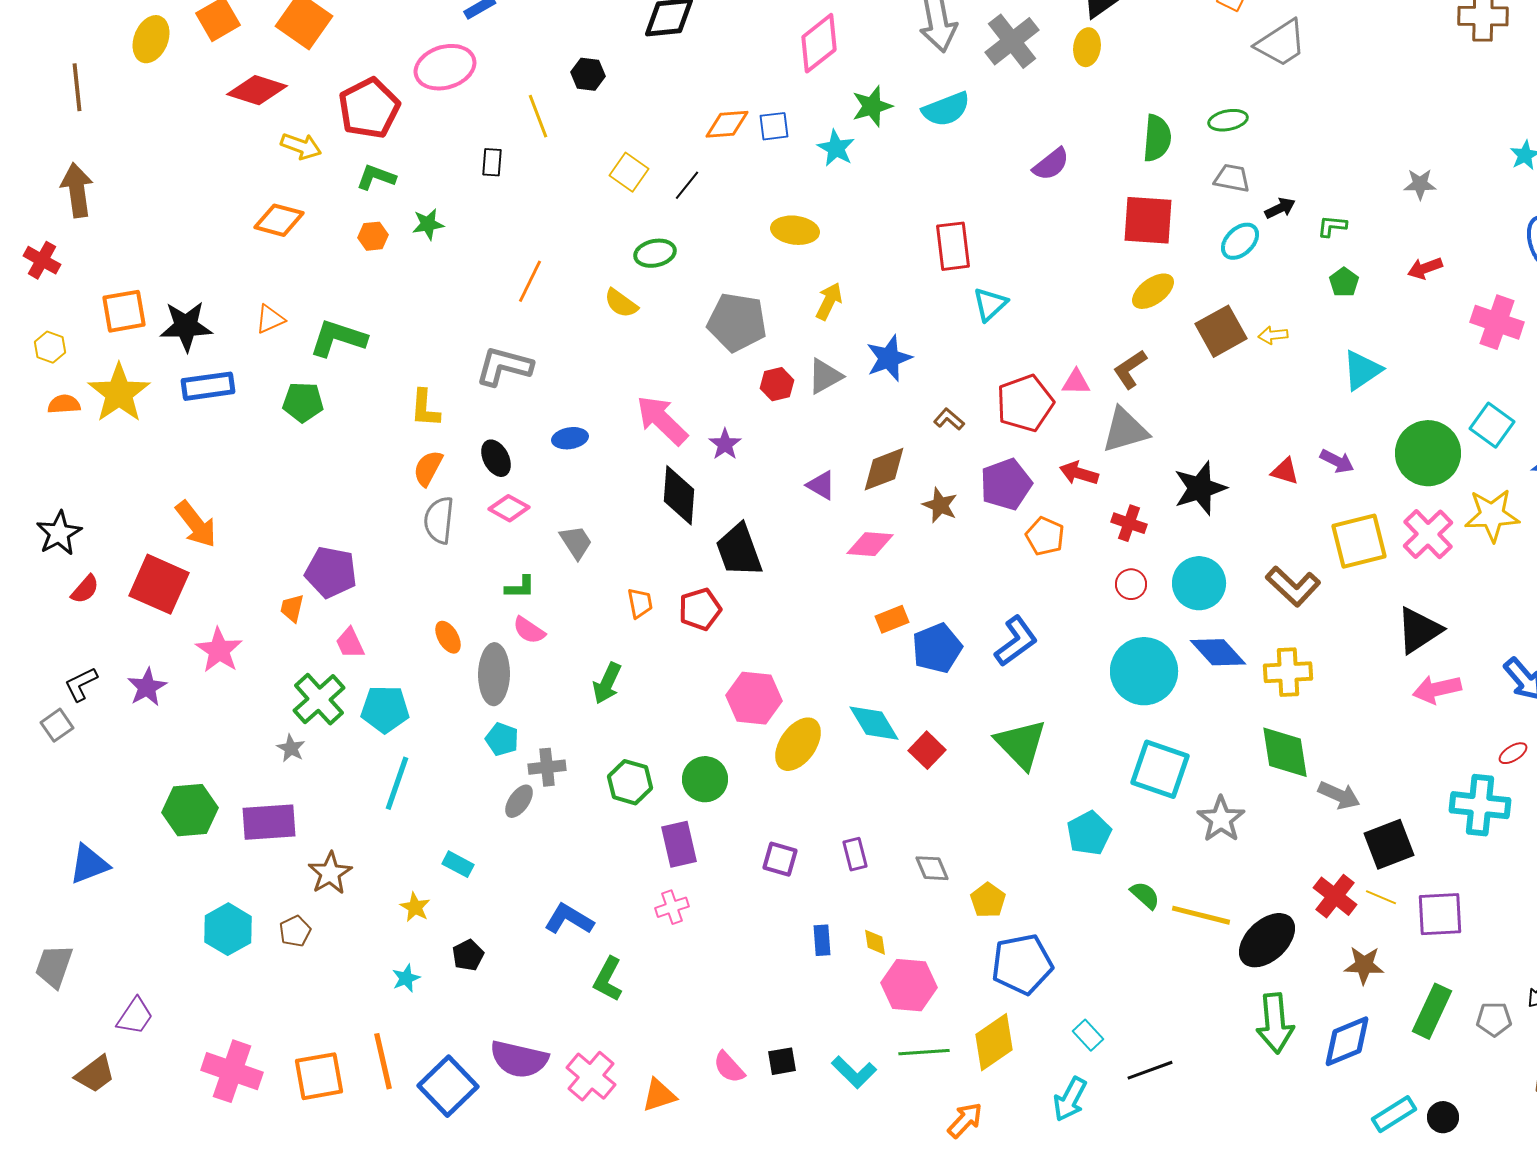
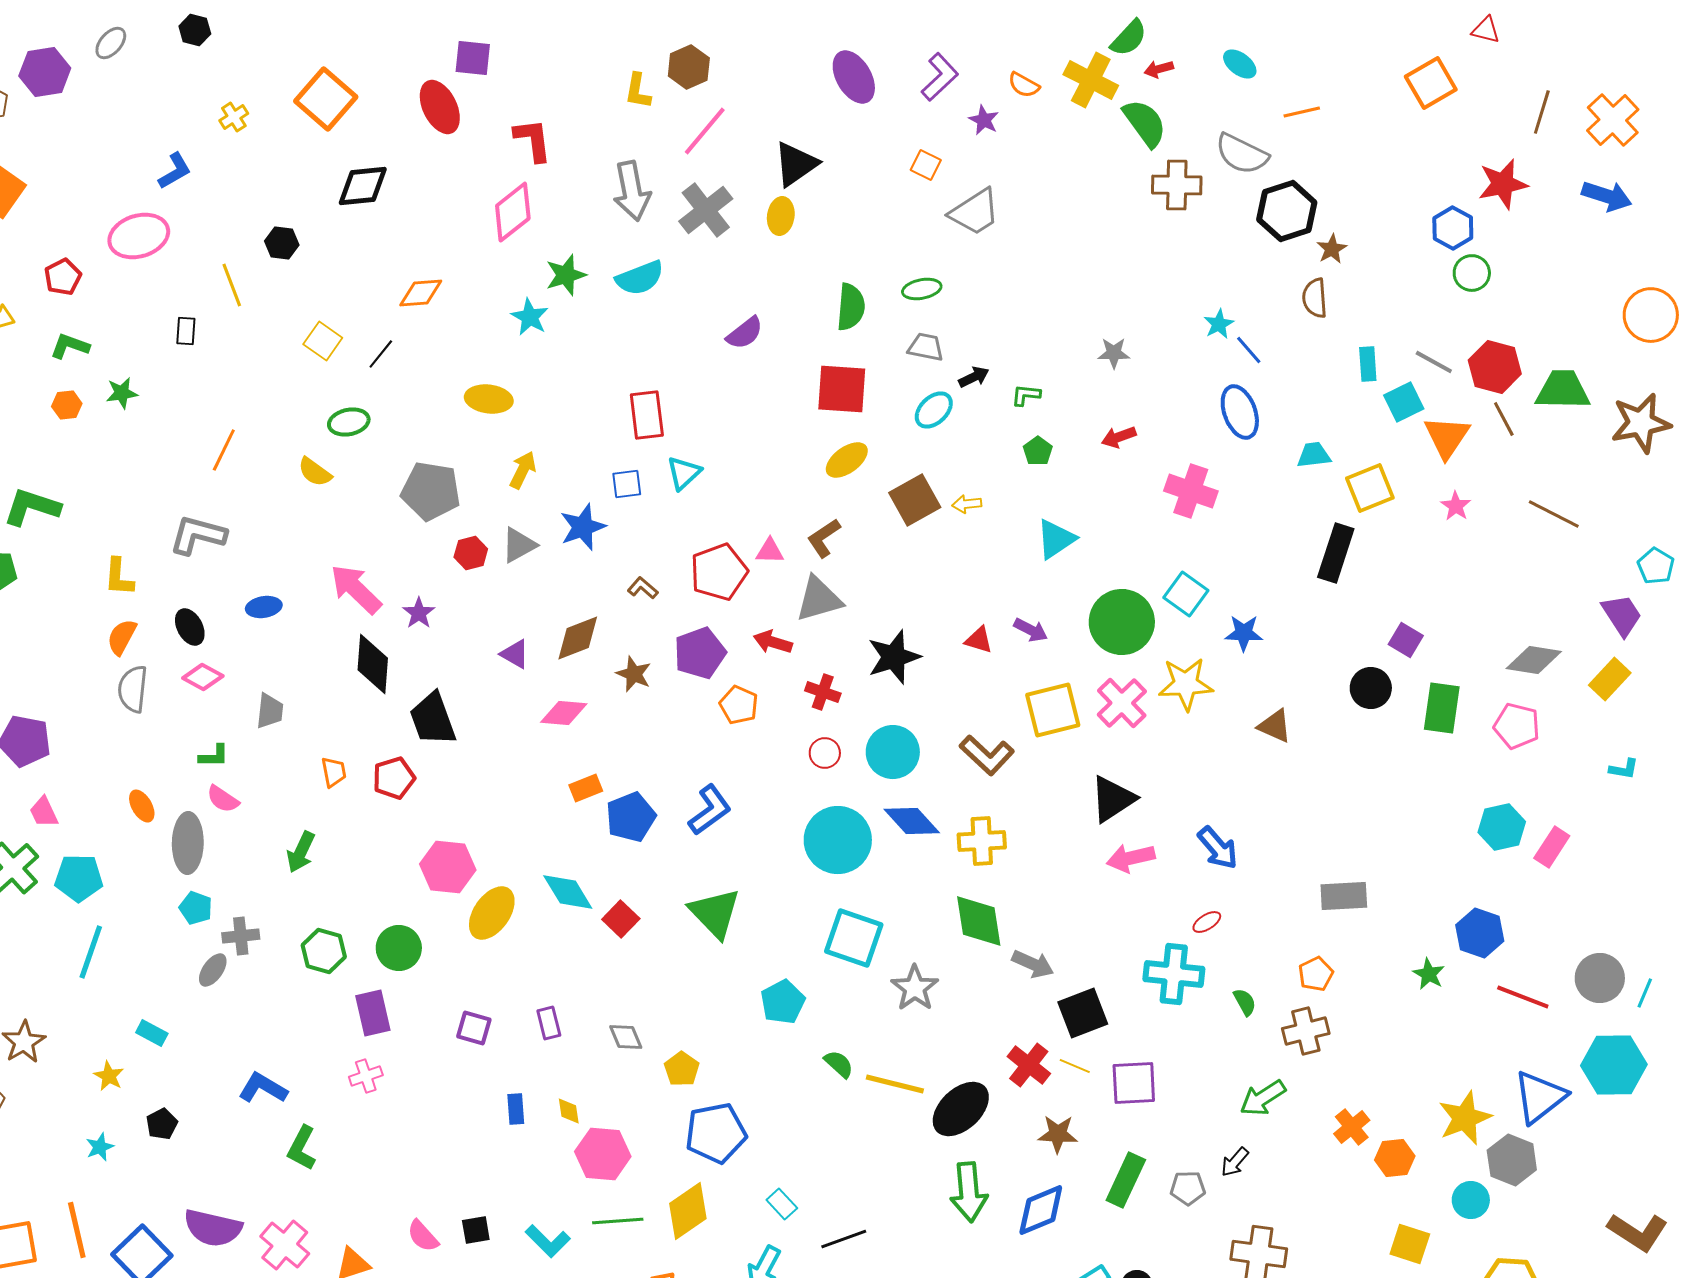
red pentagon: (369, 108) -> (63, 277), size x0.6
blue square: (774, 126) -> (627, 484), moved
gray trapezoid: (576, 542) -> (270, 711), turned 39

